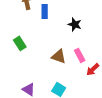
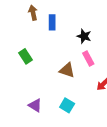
pink rectangle: (80, 55) -> (88, 59), moved

